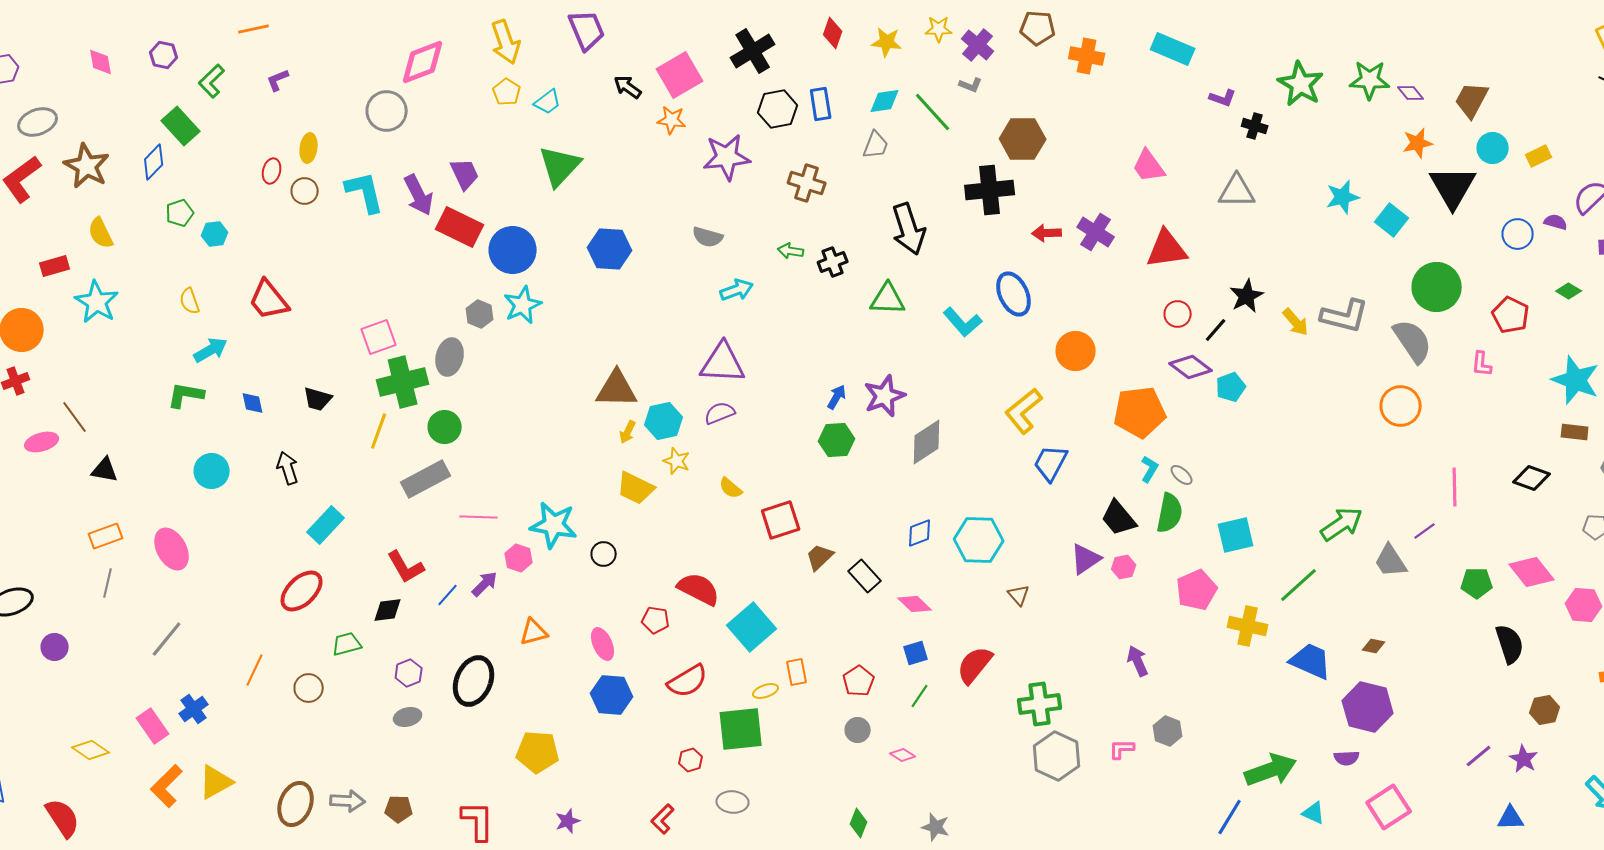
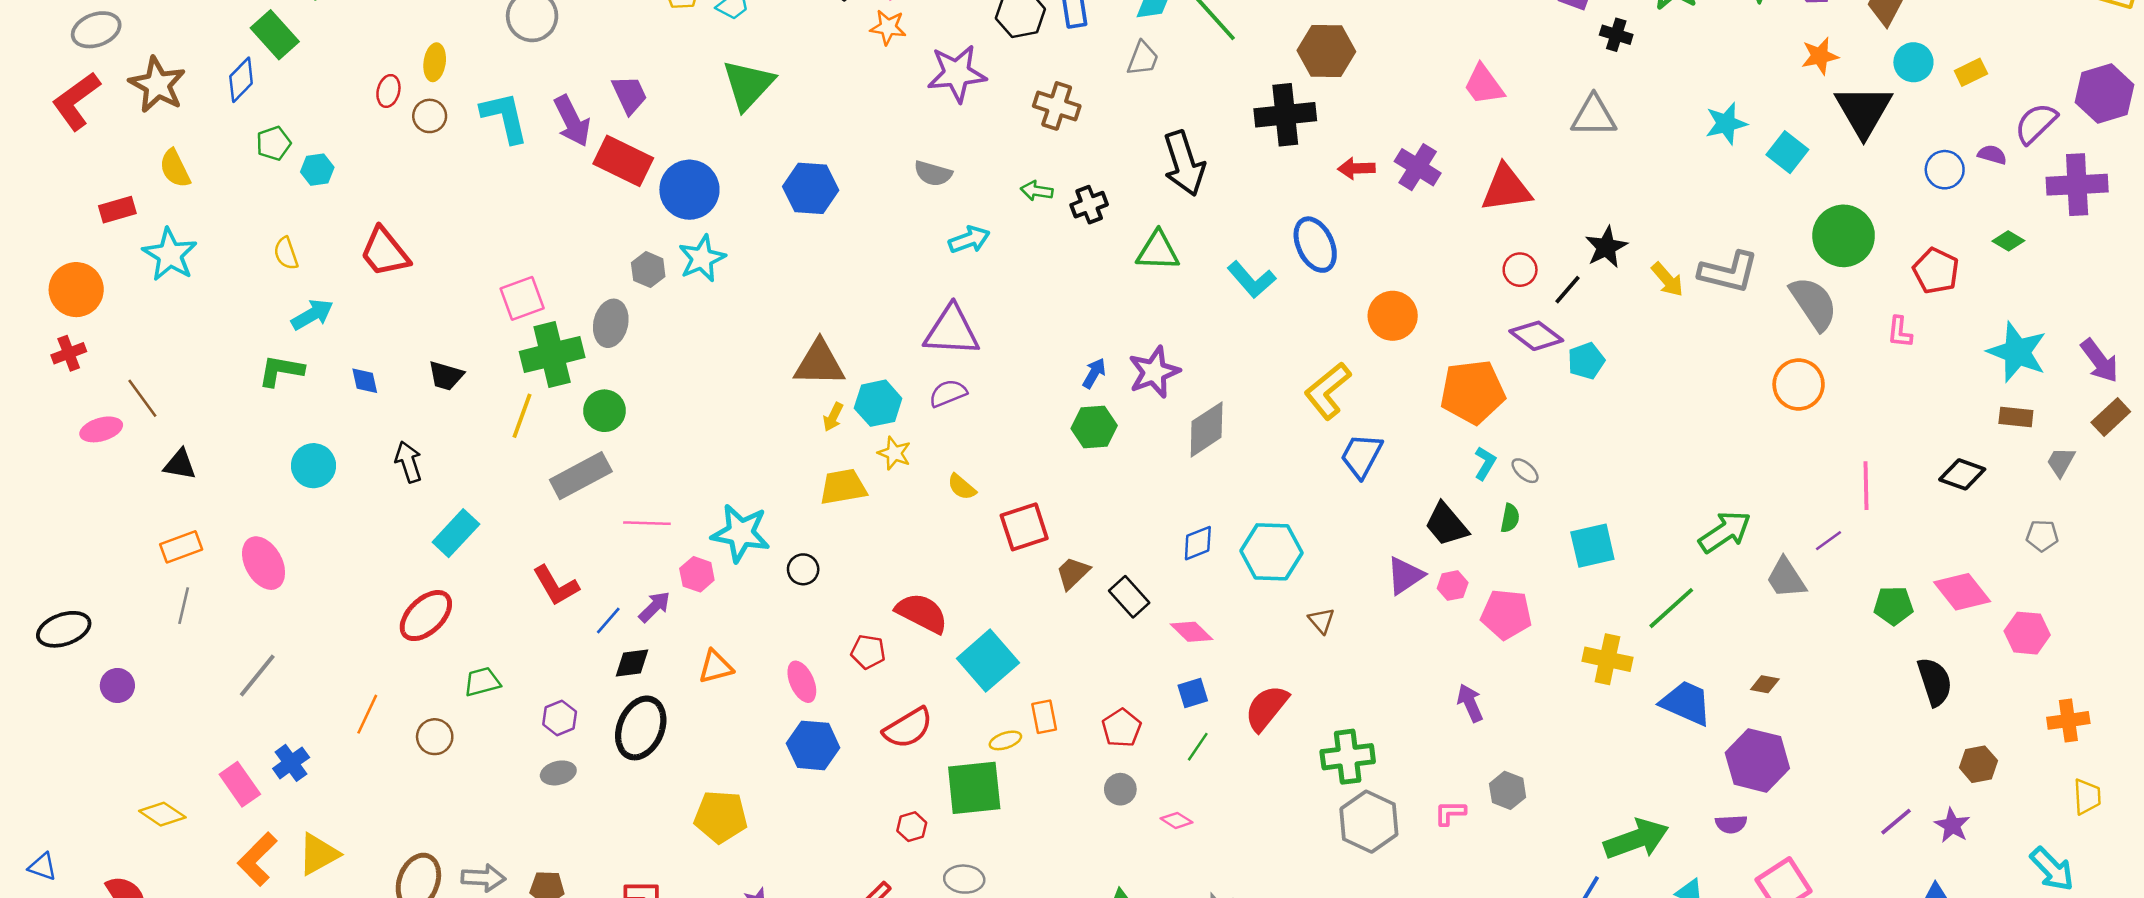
yellow trapezoid: (636, 488) -> (843, 487), turned 144
green semicircle: (1170, 513) -> (1510, 518), size x0.6
pink pentagon: (1197, 590) -> (1506, 614), moved, turned 30
black diamond: (388, 610) -> (632, 663), moved

